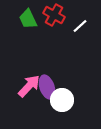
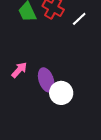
pink arrow: (29, 86) -> (19, 70), moved, size x0.7

